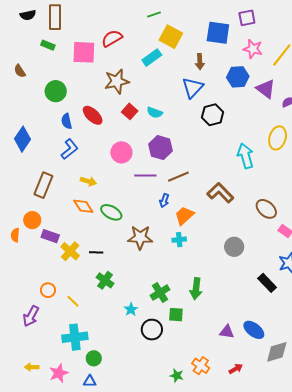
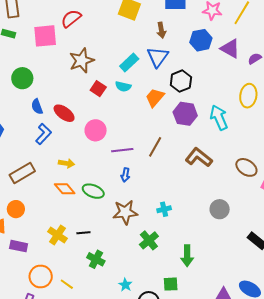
cyan rectangle: (152, 58) -> (129, 63), moved
red ellipse: (93, 115) -> (64, 113), moved
purple hexagon: (160, 148) -> (185, 114), moved
brown line: (178, 177) -> (155, 147), turned -30
brown rectangle: (43, 185) -> (22, 173), turned 45
blue arrow: (164, 201) -> (125, 175), moved
orange trapezoid: (184, 216) -> (155, 98), moved
purple rectangle: (50, 236) -> (19, 246), moved
orange circle: (48, 290) -> (41, 276), size x1.5
green cross: (160, 293) -> (149, 240), moved

